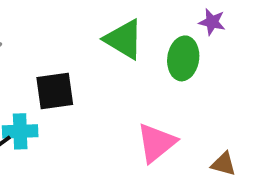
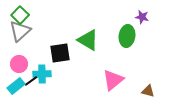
green triangle: (124, 39) -> (88, 40), moved

